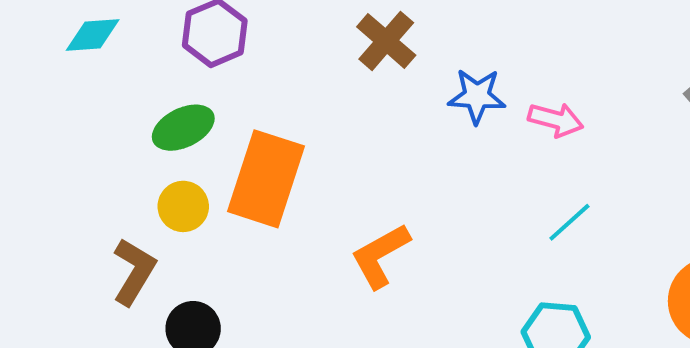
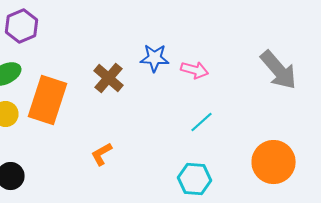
brown cross: (386, 41) -> (108, 78), moved
orange L-shape: (380, 256) -> (102, 154), moved, size x0.7

